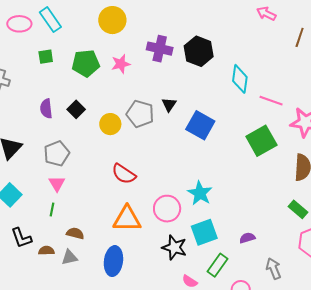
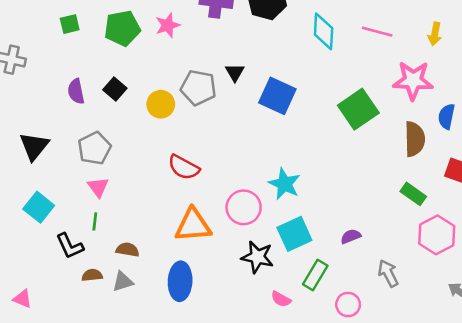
pink line: (271, 101) -> (377, 32), moved
black L-shape: (21, 238) -> (70, 246), moved

